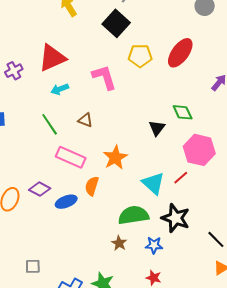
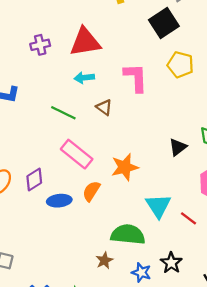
brown triangle: (85, 120) -> (104, 107), moved
green line: (50, 124) -> (63, 113), turned -45
red line: (181, 178) -> (188, 218), moved, turned 63
purple diamond: (40, 189) -> (34, 180), turned -75
black star: (176, 218) -> (171, 263), moved, size x0.7

